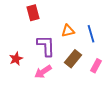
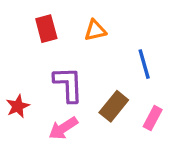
orange triangle: (68, 31) -> (95, 30), moved

